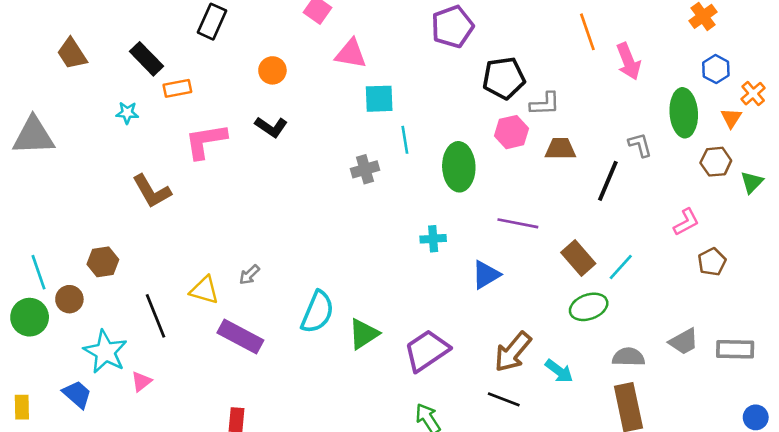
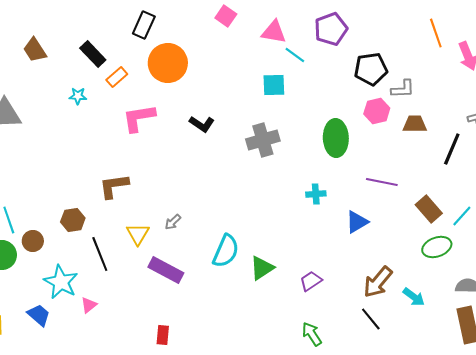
pink triangle: (351, 54) -> (274, 32), moved
orange circle: (272, 70) -> (168, 63), moved, size x1.8
orange rectangle: (177, 88) -> (117, 77), turned -30
black L-shape: (271, 127) -> (202, 124), moved
cyan line: (405, 140) -> (295, 55), moved, turned -45
gray cross: (365, 169) -> (263, 140), size x1.5
brown L-shape: (152, 191) -> (114, 186), moved, turned 112
brown hexagon: (103, 262) -> (73, 220), moved
yellow triangle: (204, 290) -> (138, 234), turned 45
purple trapezoid: (427, 351) -> (311, 281), size x0.6
black line: (504, 399) -> (371, 319), turned 30

